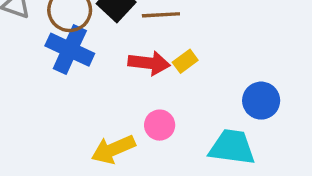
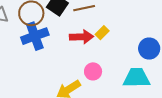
blue cross: (70, 50) -> (35, 36), turned -36

